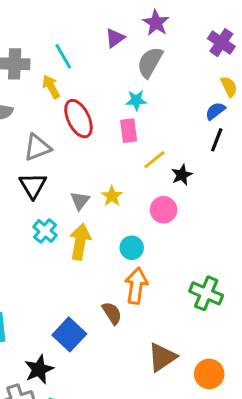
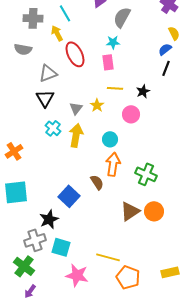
yellow line: (154, 160) -> (115, 88), moved, turned 42
green cross: (206, 293) -> (146, 174), moved
orange circle: (209, 374) -> (154, 211), moved

